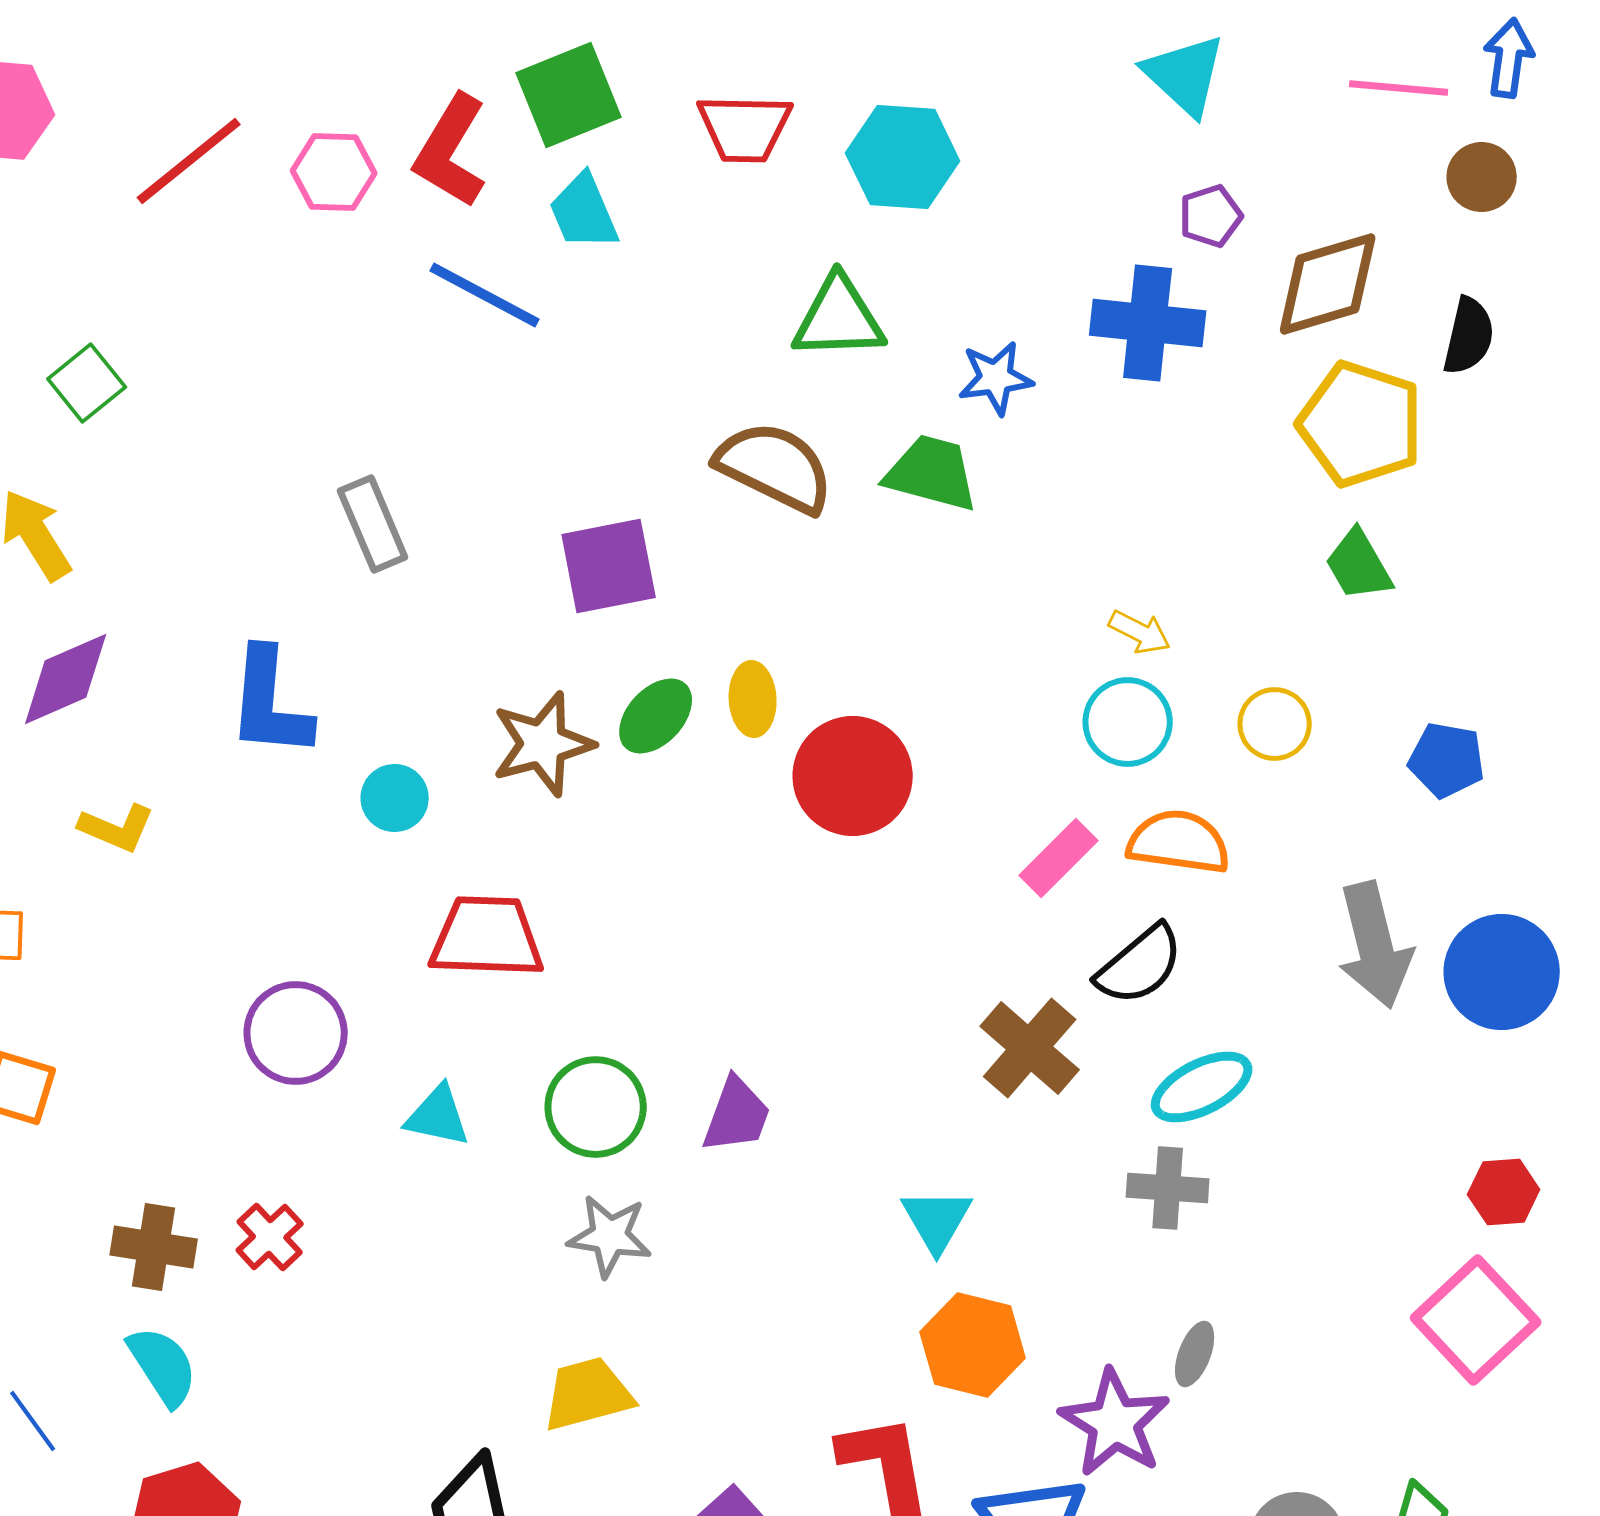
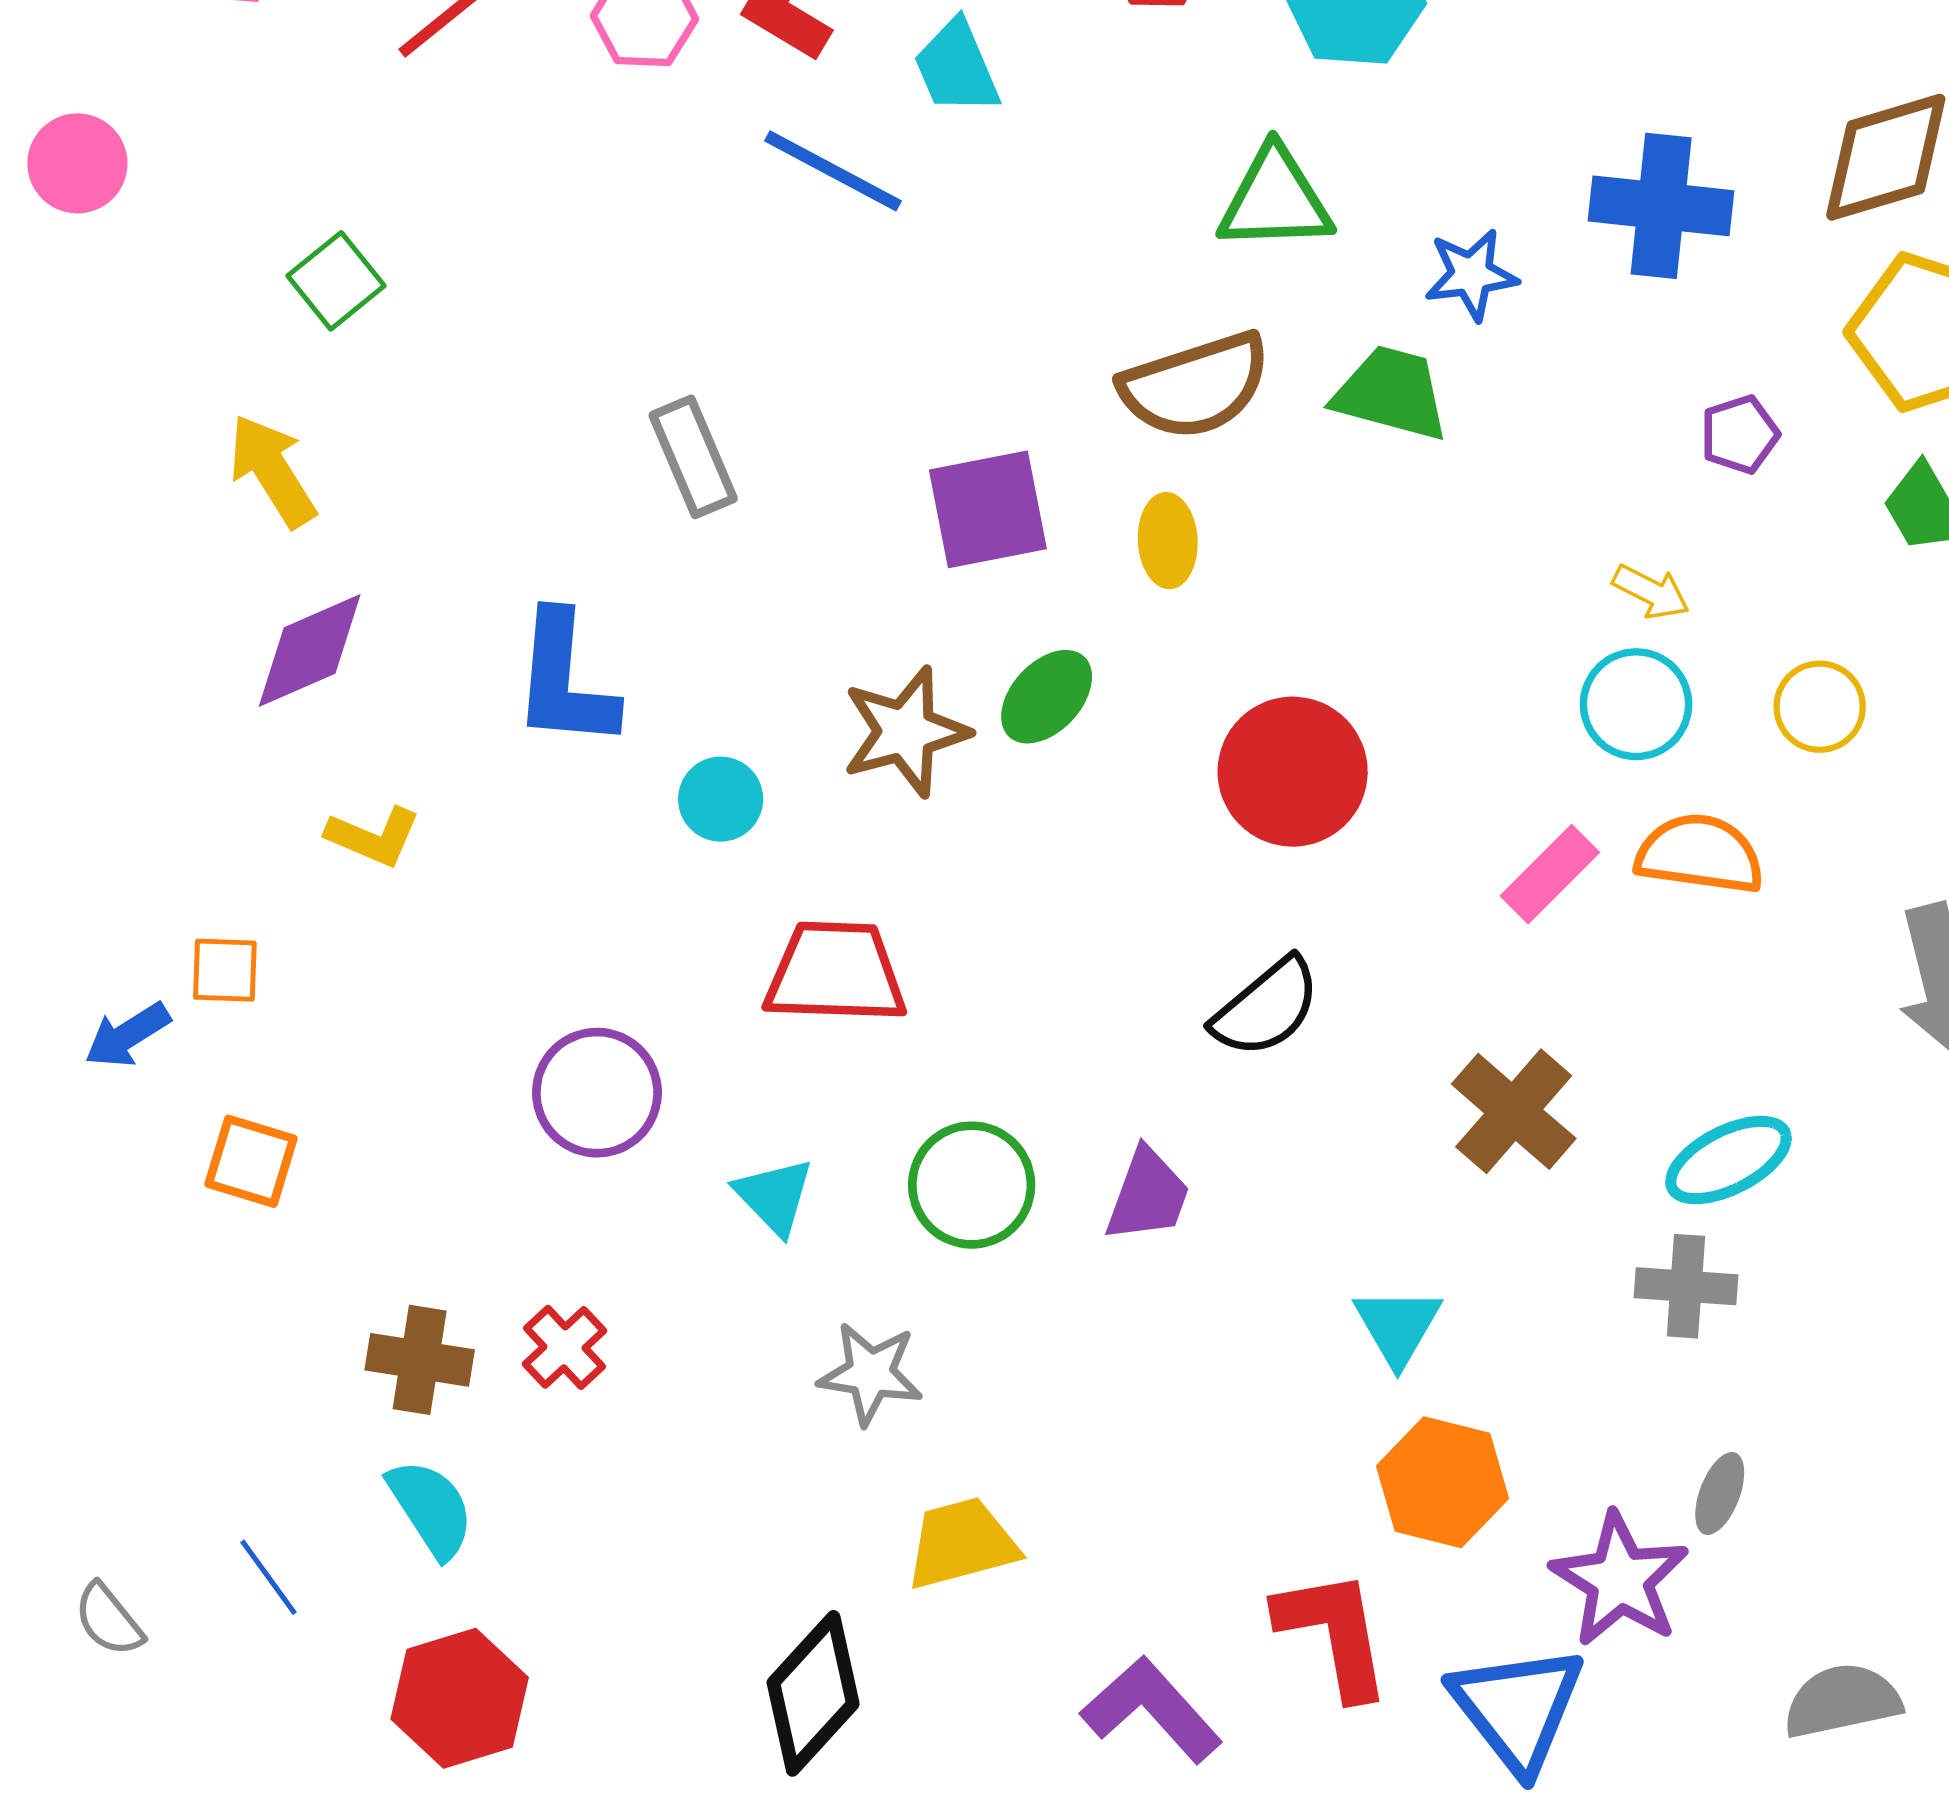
purple pentagon: (1211, 216) -> (1740, 434), moved
brown semicircle: (775, 467) -> (1195, 386), turned 136
yellow ellipse: (753, 699) -> (1168, 541), moved
black semicircle: (1140, 965) -> (1266, 1008), moved
cyan triangle: (438, 1116) -> (774, 1196), turned 34
gray star: (610, 1236) -> (870, 1374), moved

